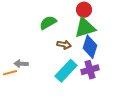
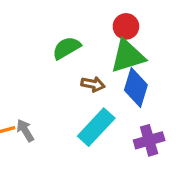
gray arrow: (21, 64) -> (25, 130), moved, turned 56
purple cross: (90, 70) -> (149, 140), moved

